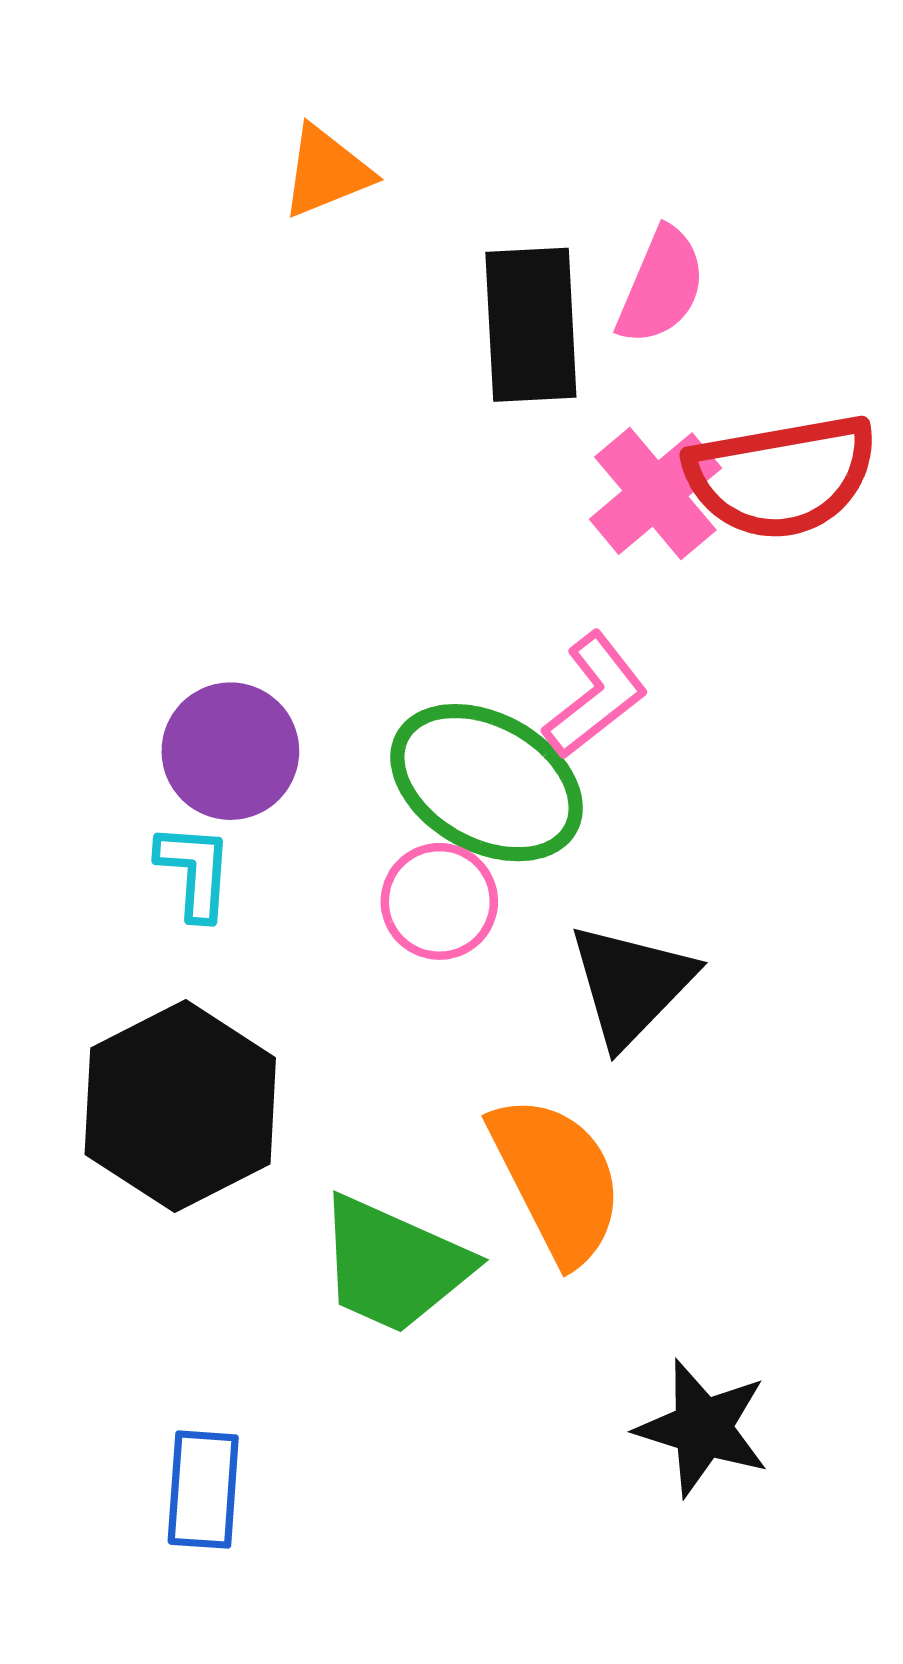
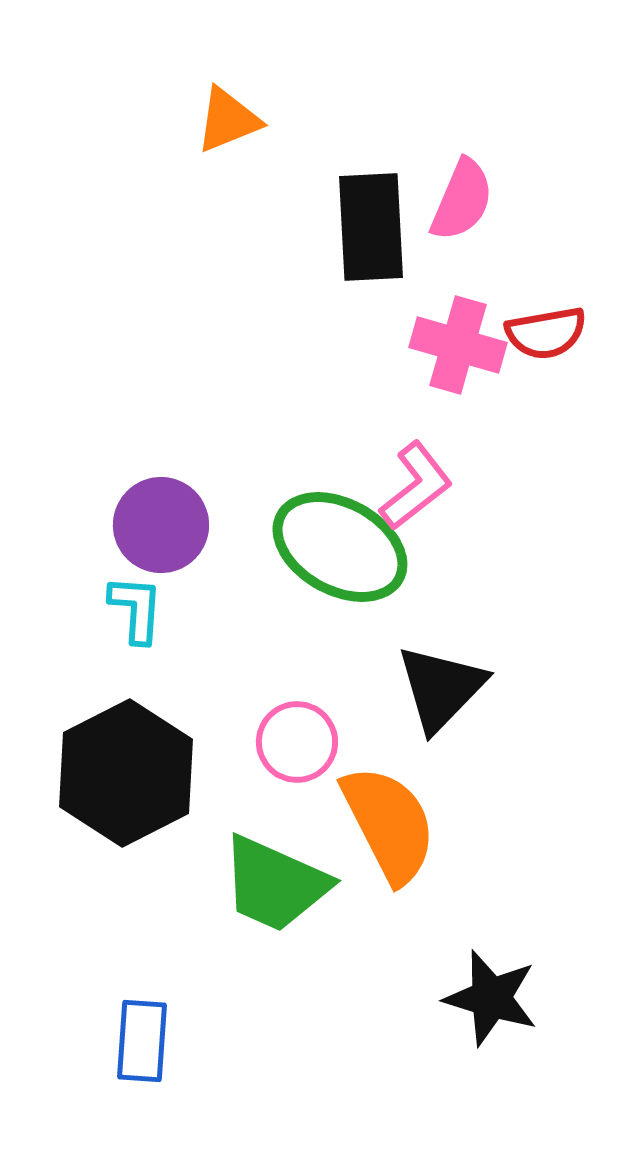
red semicircle: (781, 476) -> (546, 333), size x0.6
pink cross: (655, 494) -> (458, 345), turned -34
pink circle: (439, 901) -> (297, 742), moved

